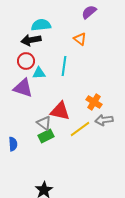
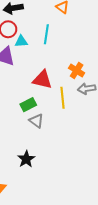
gray triangle: (44, 123) -> (36, 121), moved
yellow line: (80, 129) -> (62, 98), turned -60

